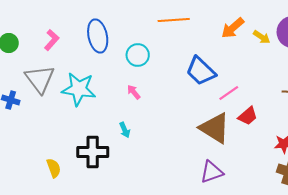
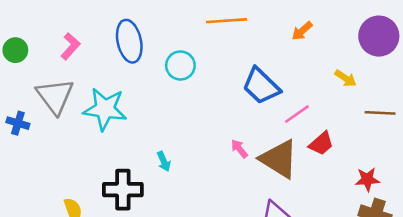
orange arrow: (233, 28) -> (302, 31), size x0.7
yellow arrow: (262, 37) -> (346, 78), moved
pink arrow: (134, 92) -> (239, 149), moved

